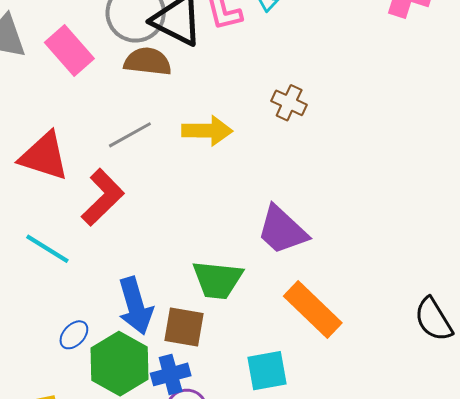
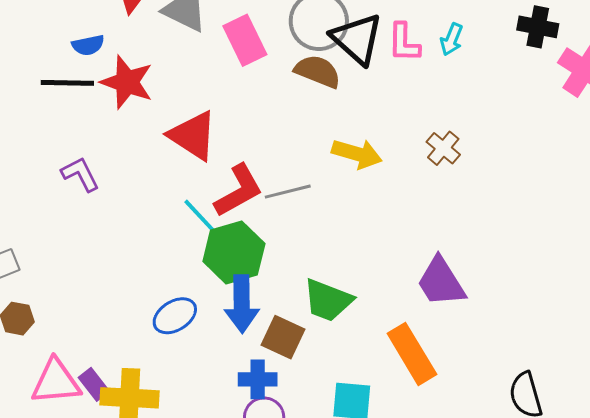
gray line: (130, 135) -> (288, 192), moved
purple trapezoid: (282, 230) -> (441, 282), moved
cyan line: (47, 249) -> (202, 218), moved
blue ellipse: (74, 335) -> (175, 316), size x1.4
green hexagon: (120, 364) -> (234, 252), moved

